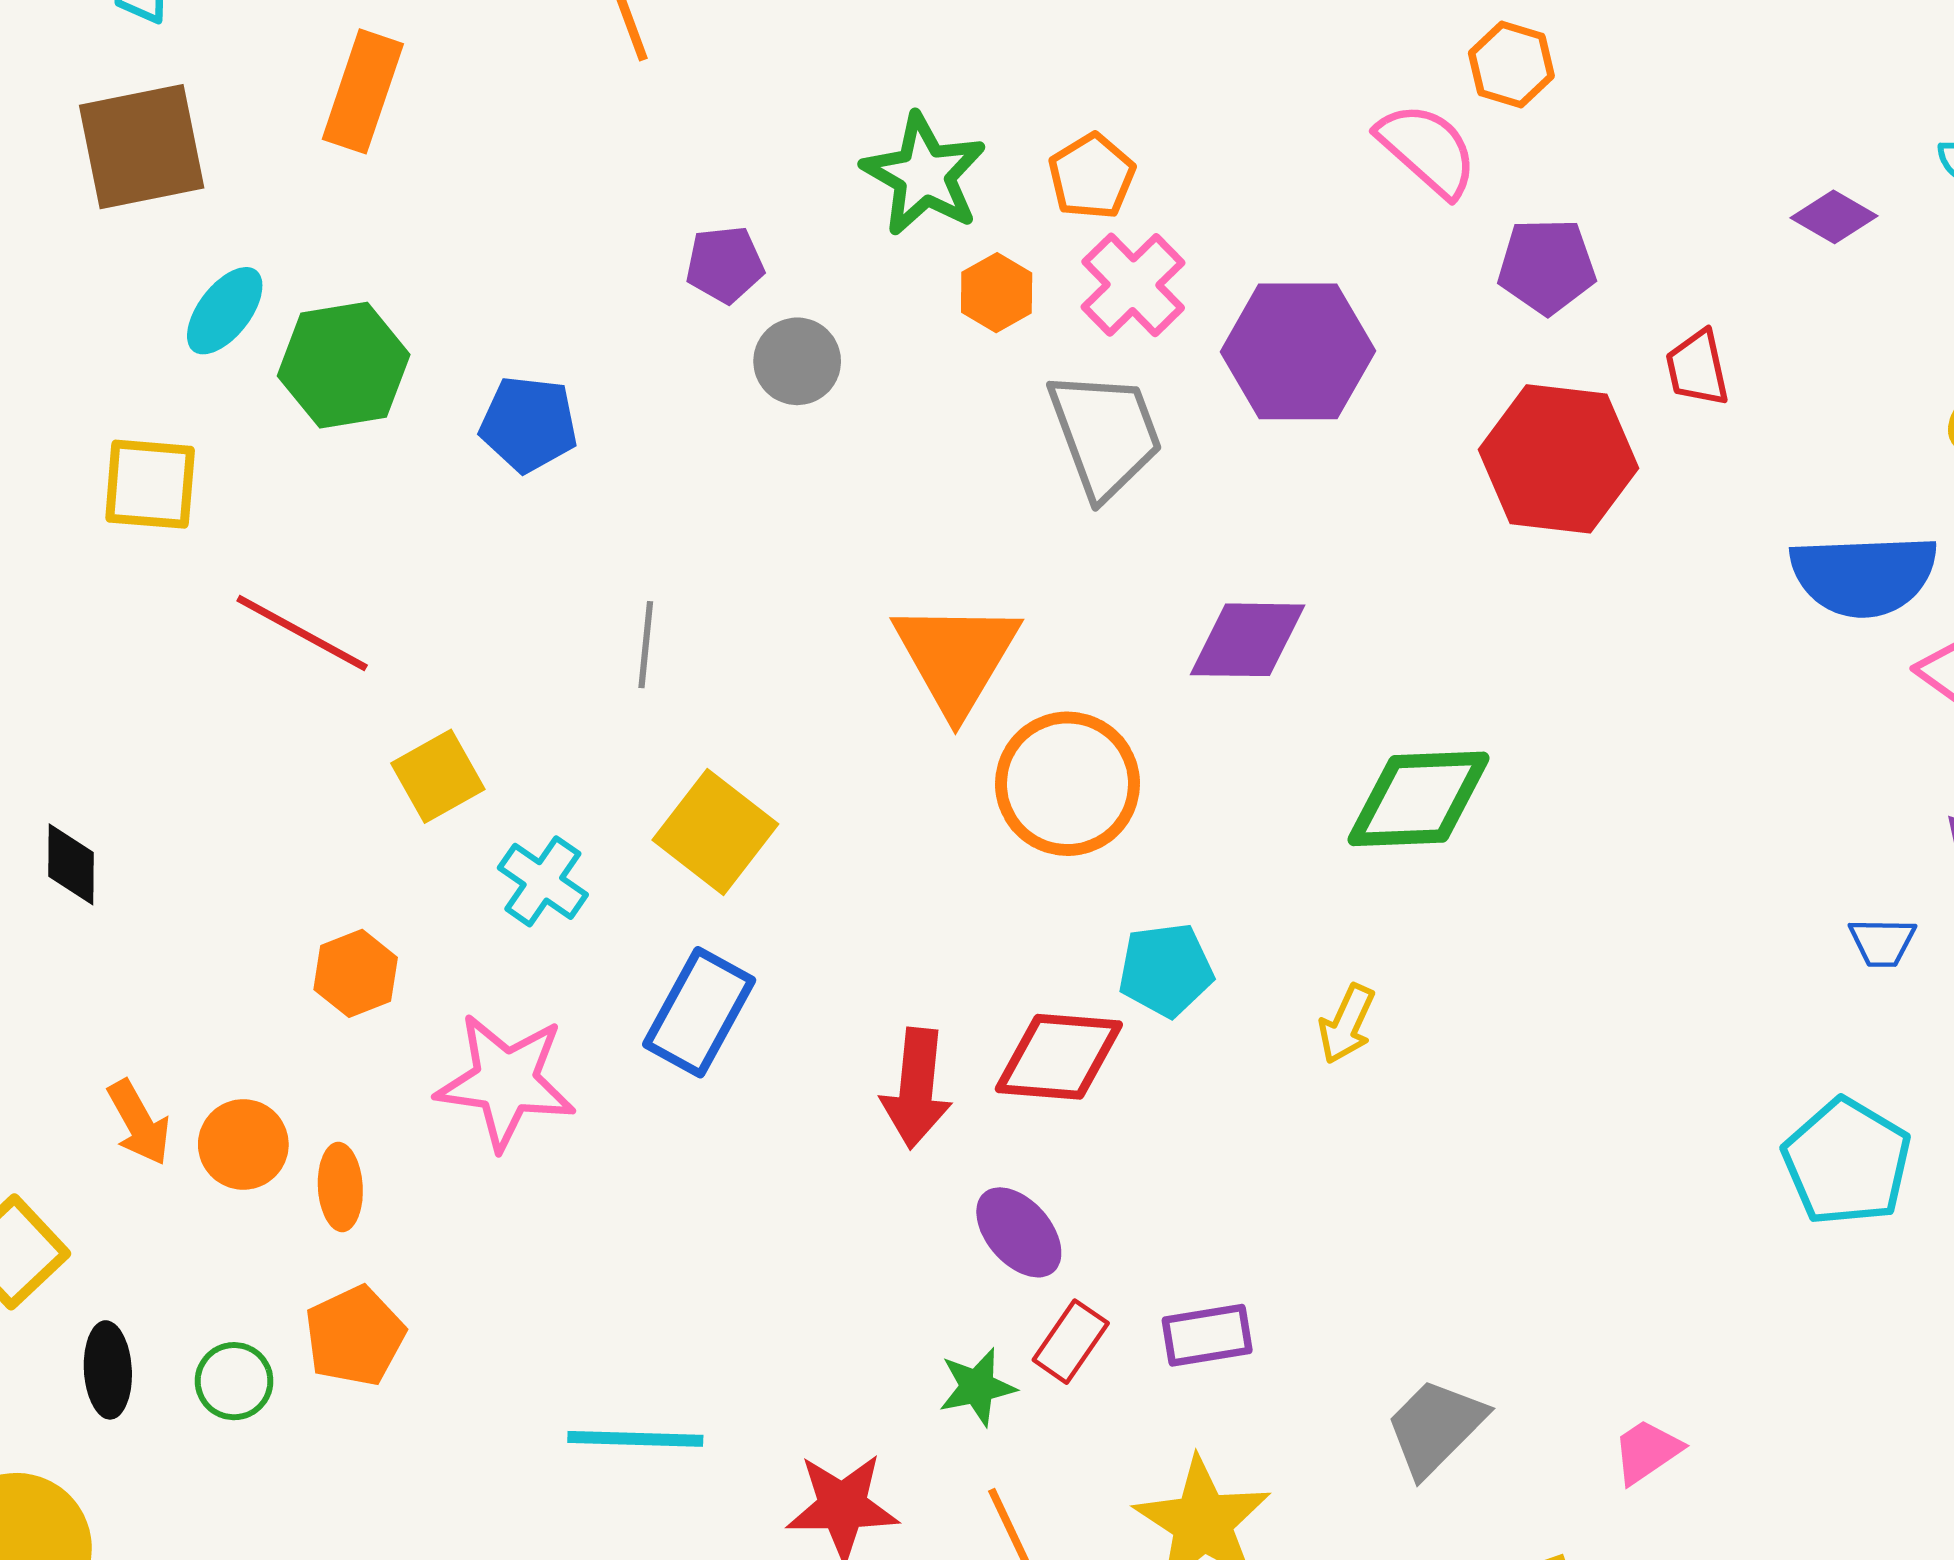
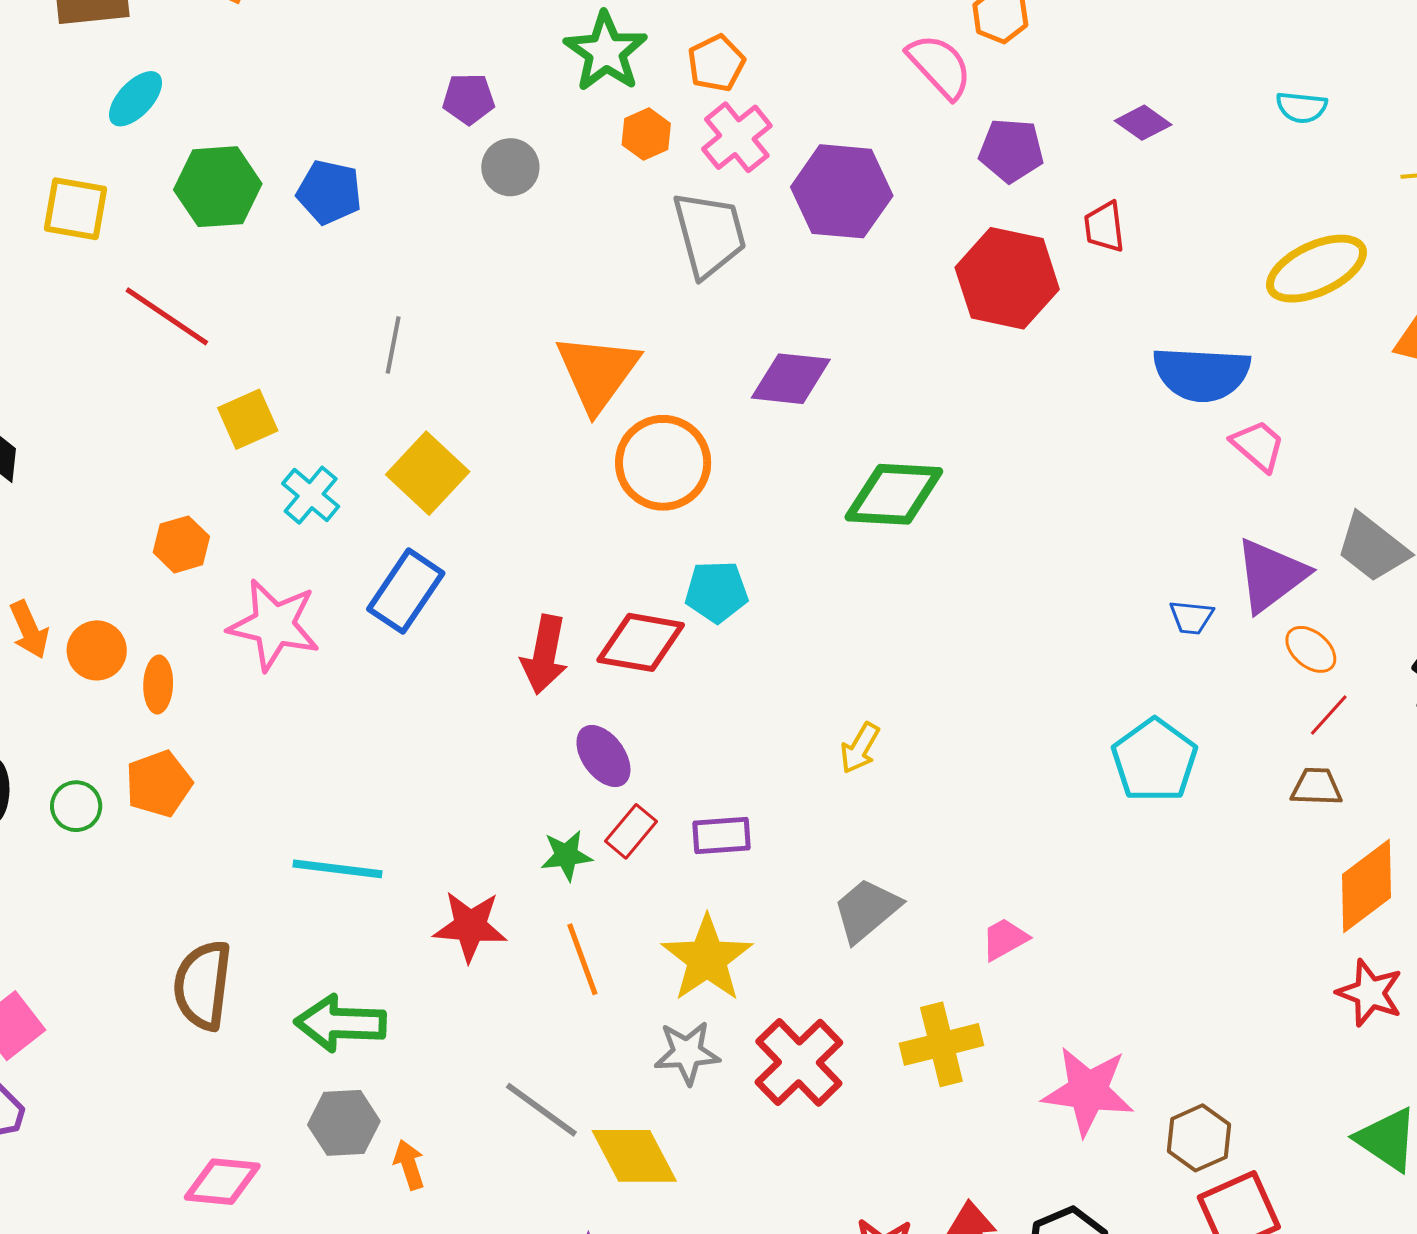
purple diamond: (1834, 217) -> (1143, 123), moved
green hexagon: (344, 365) -> (218, 187), moved
yellow arrow: (1347, 1024) -> (860, 748), moved

